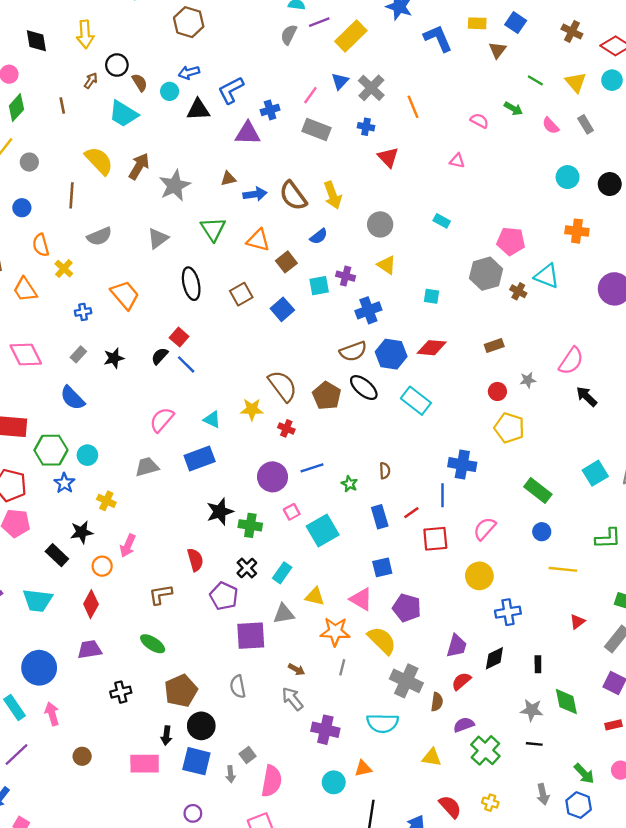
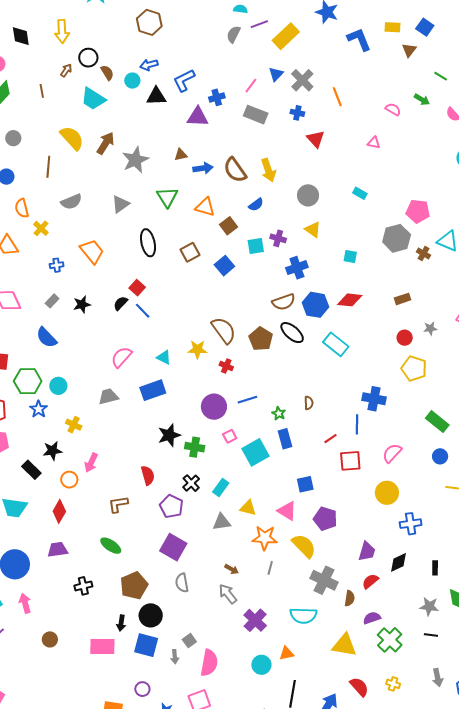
blue rectangle: (380, 517) -> (285, 439), moved
purple square: (251, 636) -> (173, 547), moved, turned 32
purple cross: (325, 730) -> (255, 620), turned 30
yellow triangle: (432, 757) -> (344, 645), size x1.5

